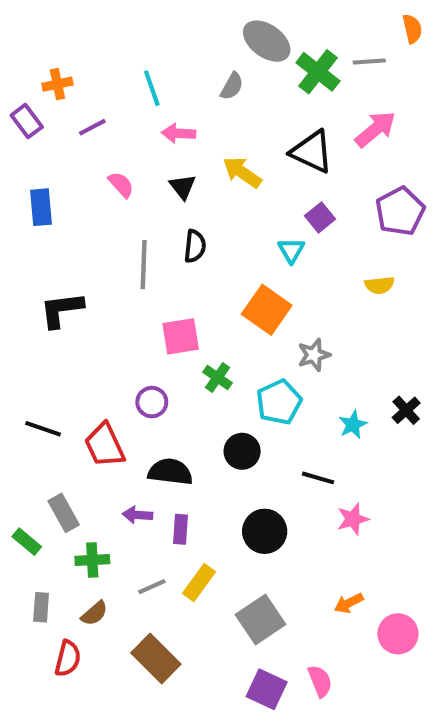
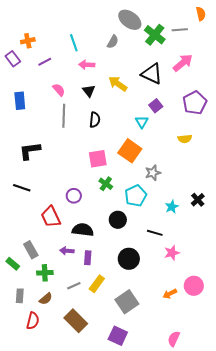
gray line: (144, 265) -> (64, 116), moved
pink square: (181, 336) -> (98, 159), moved
black line: (43, 429) -> (22, 188), moved
pink circle: (398, 634) -> (194, 286), moved
pink semicircle: (320, 681) -> (174, 339), moved, turned -133
purple square: (267, 689) -> (118, 336), moved

